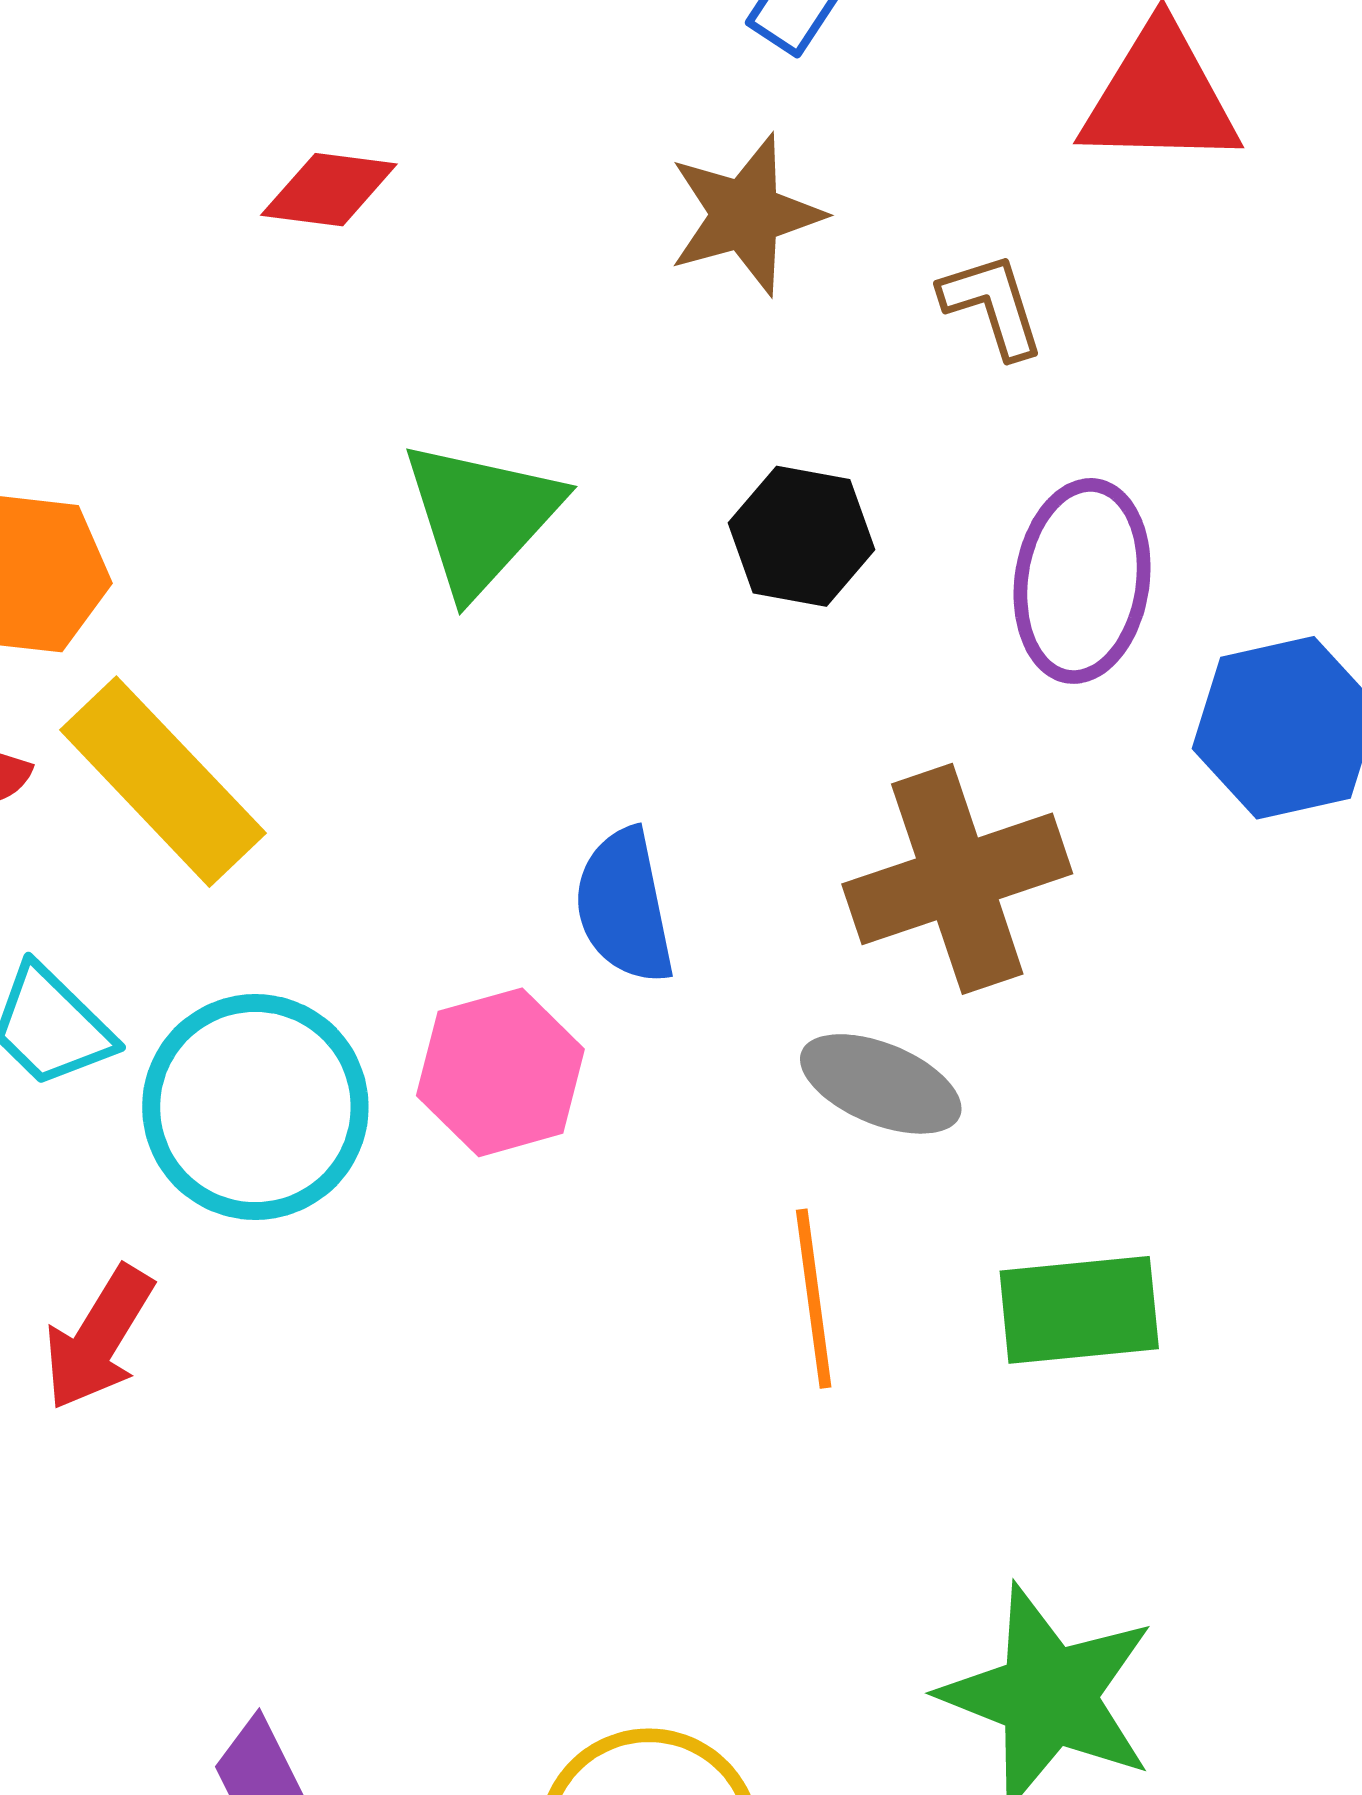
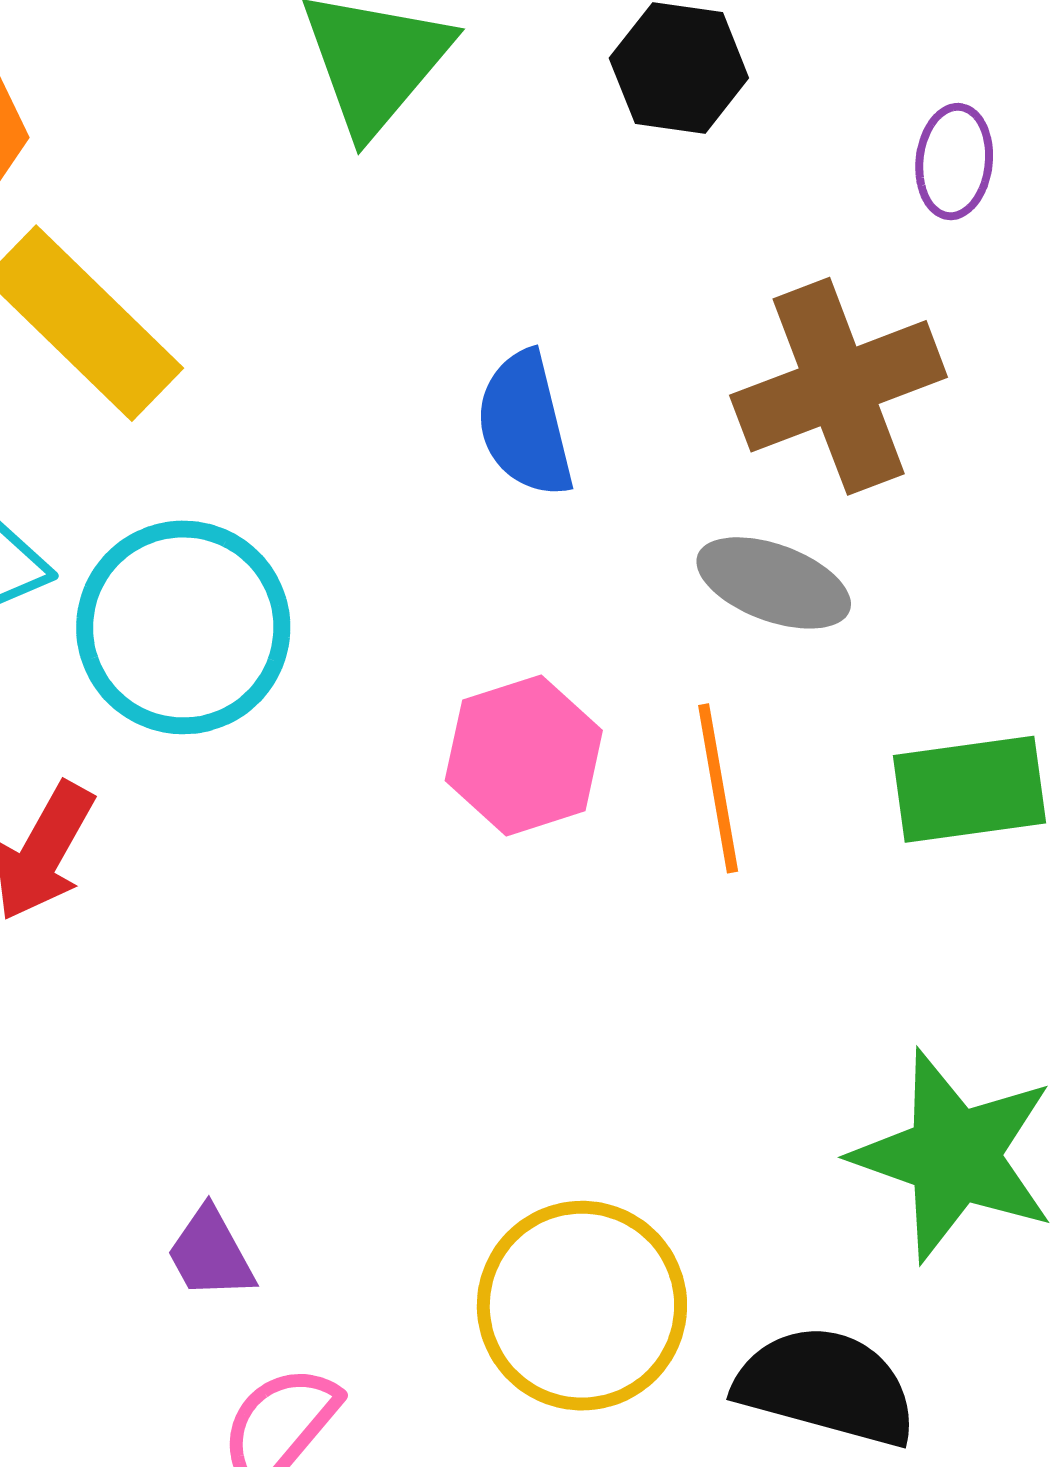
purple ellipse: (1082, 581) -> (954, 162), moved, size x0.6
pink hexagon: (500, 1072) -> (524, 755), moved

